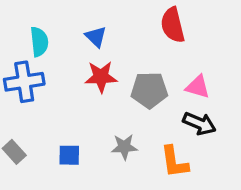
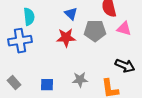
blue triangle: (96, 37) -> (71, 14), moved
pink triangle: (198, 87) -> (124, 29), moved
gray pentagon: (149, 90) -> (95, 31), moved

